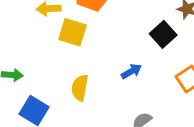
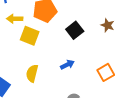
black square: (163, 34) -> (75, 30), moved

